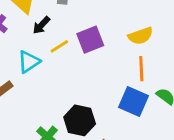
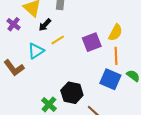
yellow semicircle: (141, 36) -> (115, 33), turned -42
purple square: (90, 40) -> (92, 42), moved

